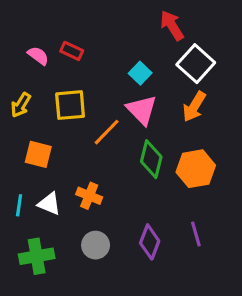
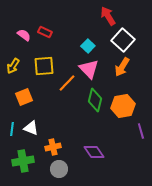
orange square: (38, 154) -> (24, 97), turned -36
orange cross: (89, 196) -> (53, 147), moved, turned -35
purple line: (196, 234) -> (141, 131), moved
purple diamond: (150, 242) -> (94, 152), turned -55
gray circle: (96, 245) -> (59, 169), moved

